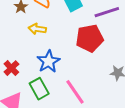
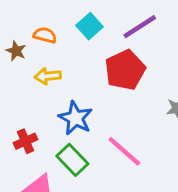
red cross: (11, 68) -> (26, 141), turned 35

